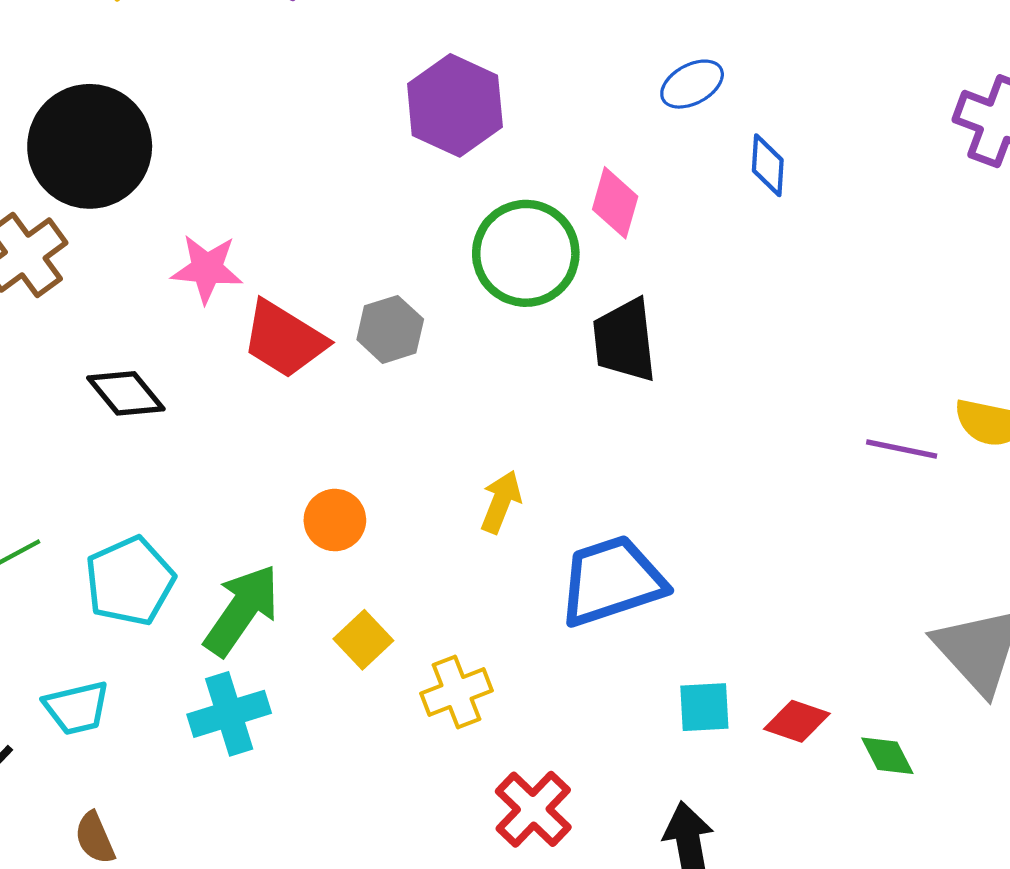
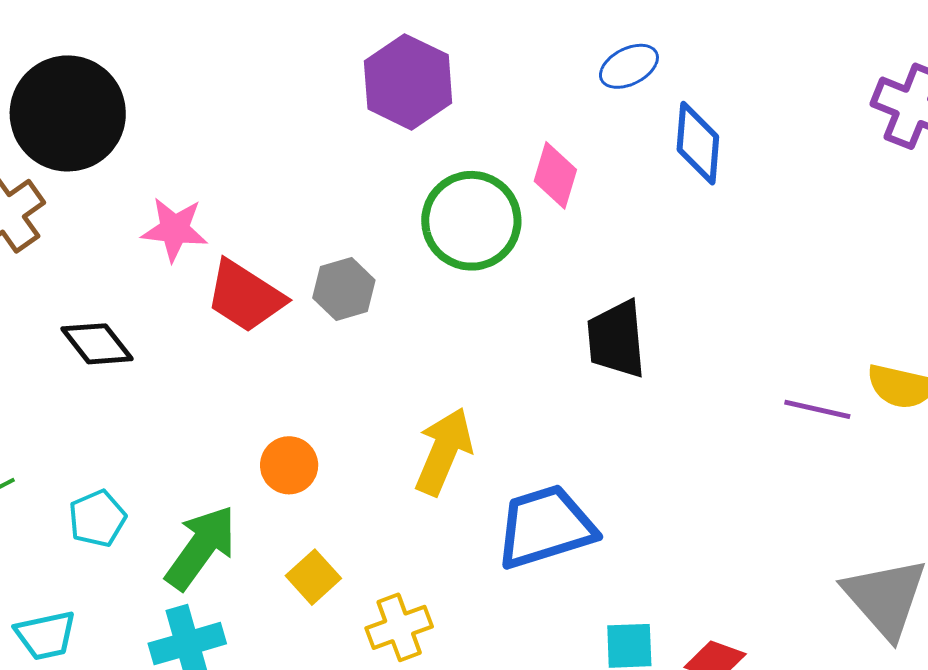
blue diamond: (768, 165) -> (698, 143), size x1.4
black trapezoid: (625, 340) -> (616, 339), moved
yellow arrow: (501, 502) -> (444, 451), size x1.5
cyan pentagon: (130, 581) -> (97, 518), size x0.7

